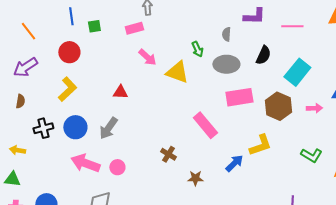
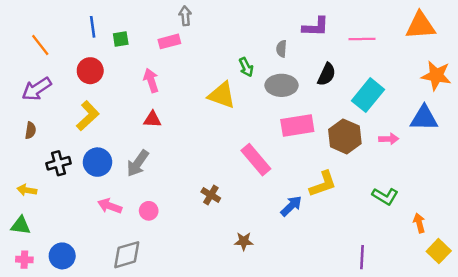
pink arrow: (147, 57) -> (151, 80), moved, turned -150
pink arrow: (85, 163) -> (110, 206), size x0.7
brown star: (195, 178) -> (244, 241), moved

